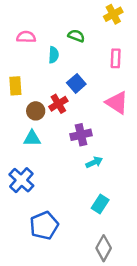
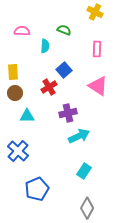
yellow cross: (113, 14) -> (95, 12), turned -35
brown circle: (36, 111) -> (15, 93), moved
cyan arrow: (94, 162) -> (79, 136), size x1.5

